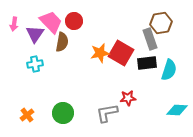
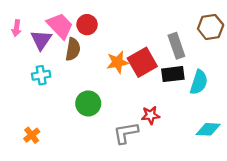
brown hexagon: (161, 23) -> (211, 27), moved
red square: (121, 53) -> (142, 62), turned 30
green circle: (63, 113) -> (88, 103), moved

